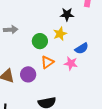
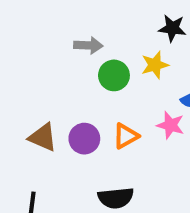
gray arrow: (11, 30) -> (88, 45), moved
orange triangle: (47, 62) -> (126, 136), moved

